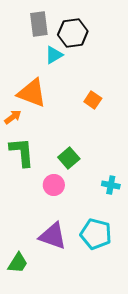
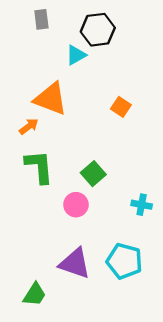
gray rectangle: (39, 24) -> (41, 19), moved, size x0.7

